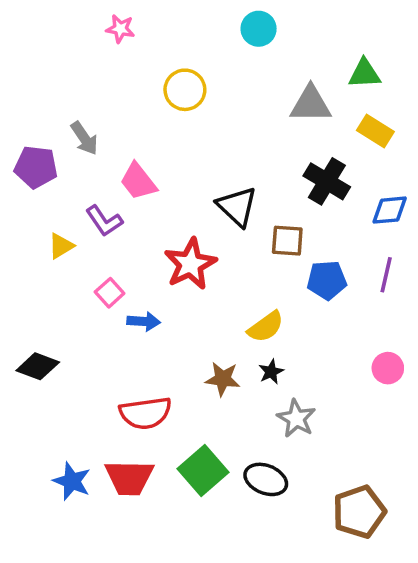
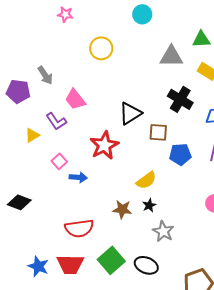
black triangle: (237, 206) -> (130, 113), turned 45

